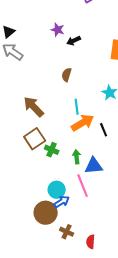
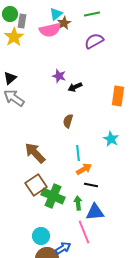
orange arrow: (83, 123) -> (84, 169), size x0.7
black line: (104, 130) -> (91, 185), moved, turned -56
green cross: (52, 150) -> (53, 196), size x1.6
cyan circle: (57, 190) -> (41, 236), moved

